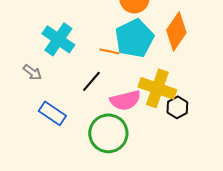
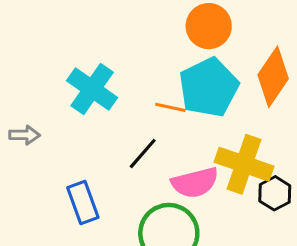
gray arrow: (32, 72) -> (25, 135), moved, turned -36
blue rectangle: (52, 113) -> (83, 203), turned 36

